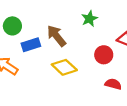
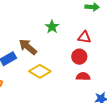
red circle: (104, 55) -> (79, 57), moved

